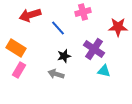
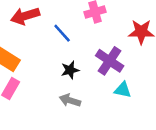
gray arrow: (56, 74) -> (70, 100), moved

